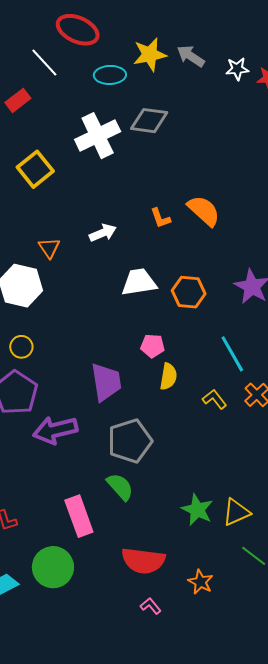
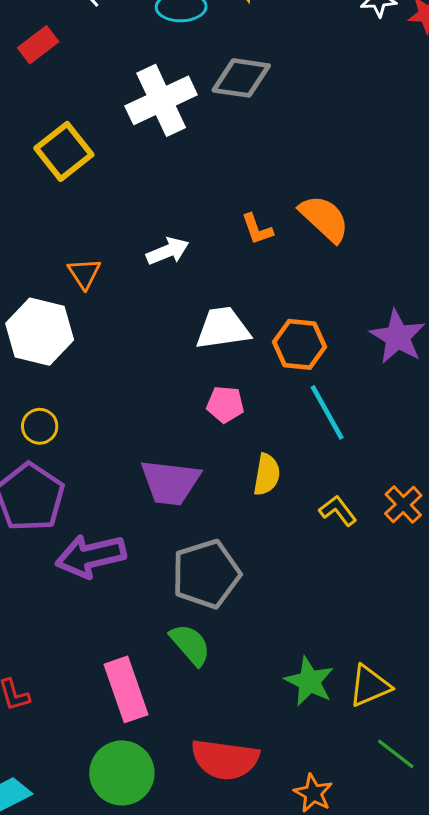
pink pentagon: (153, 346) -> (225, 404), moved
cyan line: (232, 354) -> (327, 412), moved
purple trapezoid: (106, 382) -> (170, 482), turned 105
green circle: (53, 567) -> (122, 773), moved

